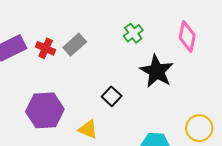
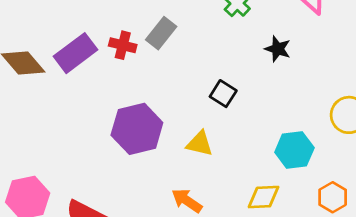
black star: (157, 71) -> (278, 49), size x0.6

